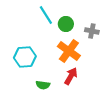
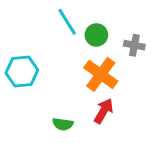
cyan hexagon: (25, 57) -> (22, 72), moved

